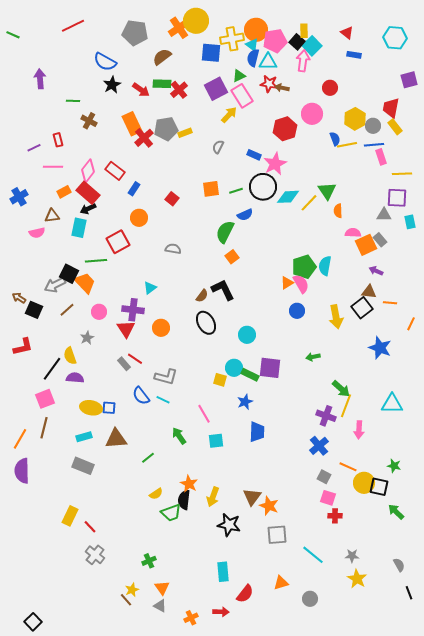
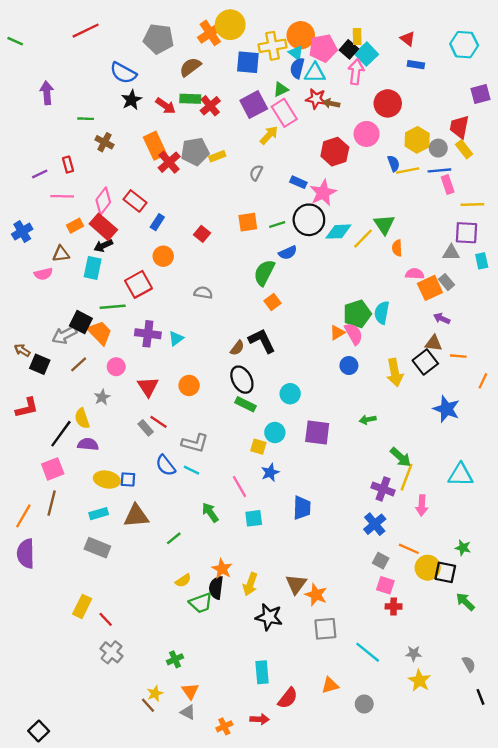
red circle: (330, 88) -> (388, 103), size x1.5
purple cross: (133, 310) -> (148, 334), moved
green rectangle: (250, 375) -> (245, 404), moved
blue star: (245, 402) -> (270, 472), moved

